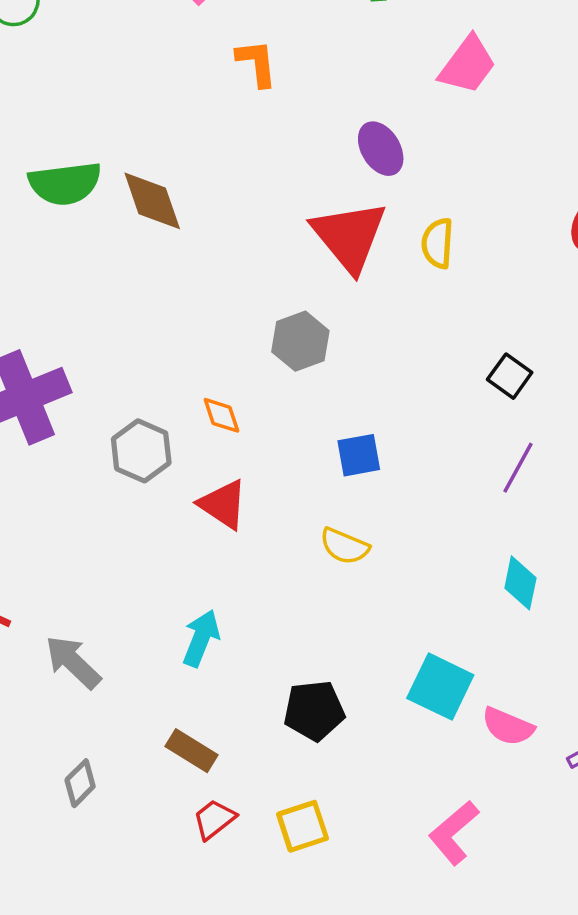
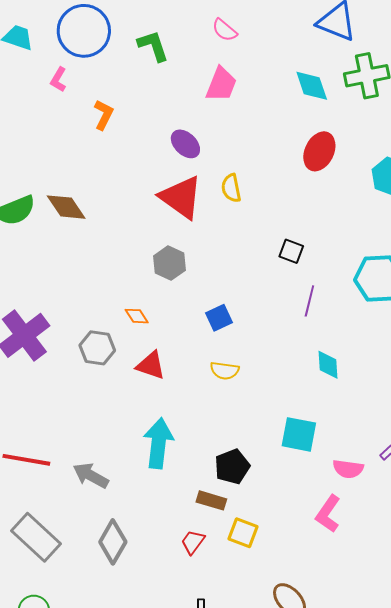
orange L-shape: (257, 63) -> (104, 115), turned 48
cyan arrow: (201, 638) -> (158, 443), size x1.5
pink semicircle: (508, 726) -> (348, 469), moved
brown rectangle: (192, 751) -> (211, 500), moved
gray diamond: (80, 783) -> (113, 542), size x1.6
yellow square: (303, 826) -> (243, 533), turned -36

